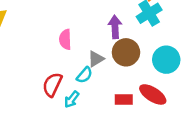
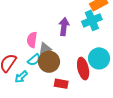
pink semicircle: (65, 39) -> (32, 40), moved
brown circle: (126, 52) -> (49, 62), moved
red ellipse: (153, 94) -> (83, 69), moved, turned 35

